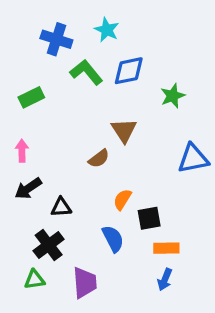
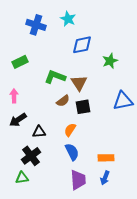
green L-shape: (86, 72) -> (55, 77), moved, turned -30
orange semicircle: (122, 199) -> (70, 130), moved
black square: (149, 218) -> (83, 107), moved
purple trapezoid: (85, 283) -> (78, 180), moved

